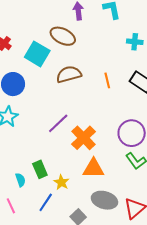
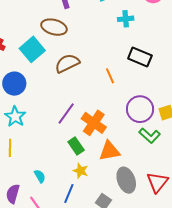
cyan square: (37, 54) -> (32, 49), turned 30
orange line: (107, 80) -> (110, 76), moved
green rectangle: (40, 169) -> (76, 146), moved
gray ellipse: (104, 200) -> (126, 180), turned 65

